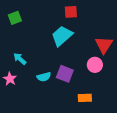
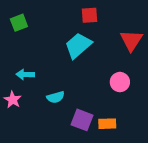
red triangle: (104, 45) -> (131, 40), moved
cyan arrow: (20, 59) -> (25, 74), turned -40
purple square: (65, 74) -> (82, 120), moved

